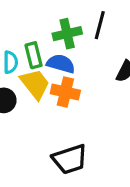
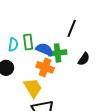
green cross: (67, 34) -> (58, 53), moved
yellow trapezoid: (35, 84) -> (33, 88), moved

